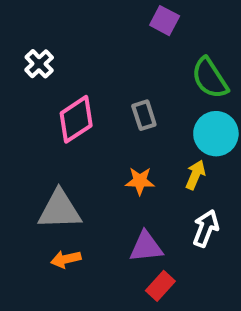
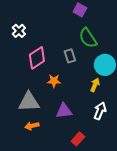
green semicircle: (210, 78) -> (88, 38), moved
orange star: (140, 181) -> (54, 81), moved
purple triangle: (146, 247) -> (64, 111), moved

